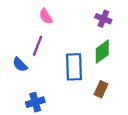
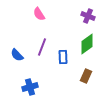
purple line: (38, 46) -> (42, 47), moved
blue rectangle: (74, 67) -> (63, 57), size x0.6

